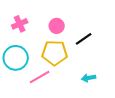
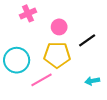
pink cross: (20, 24) -> (28, 13), moved

